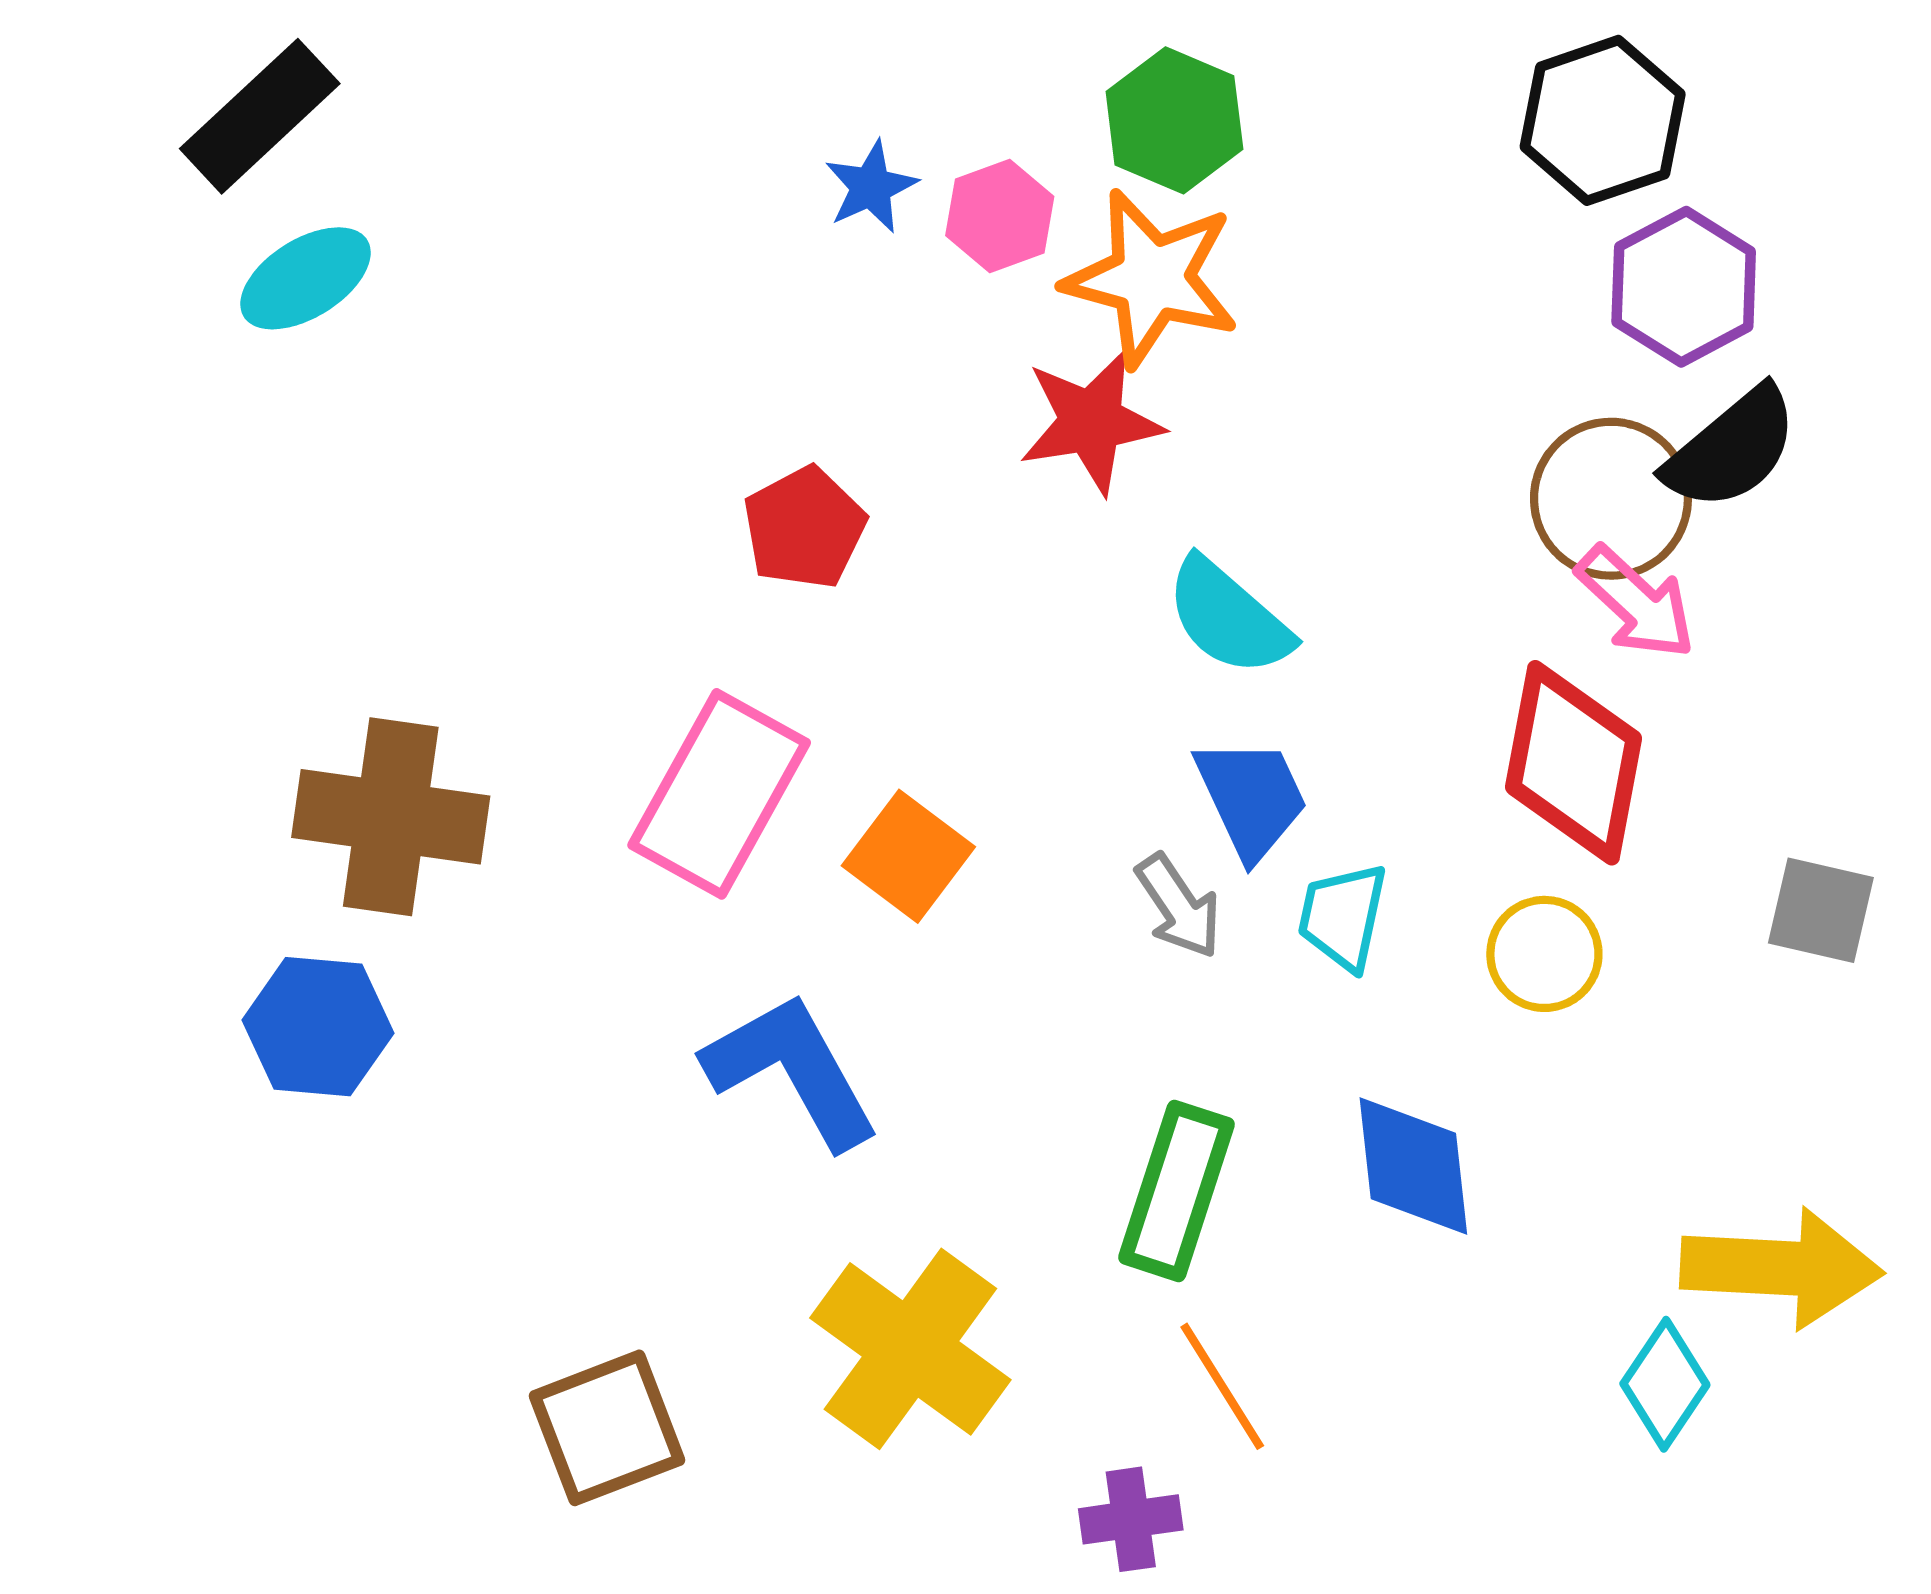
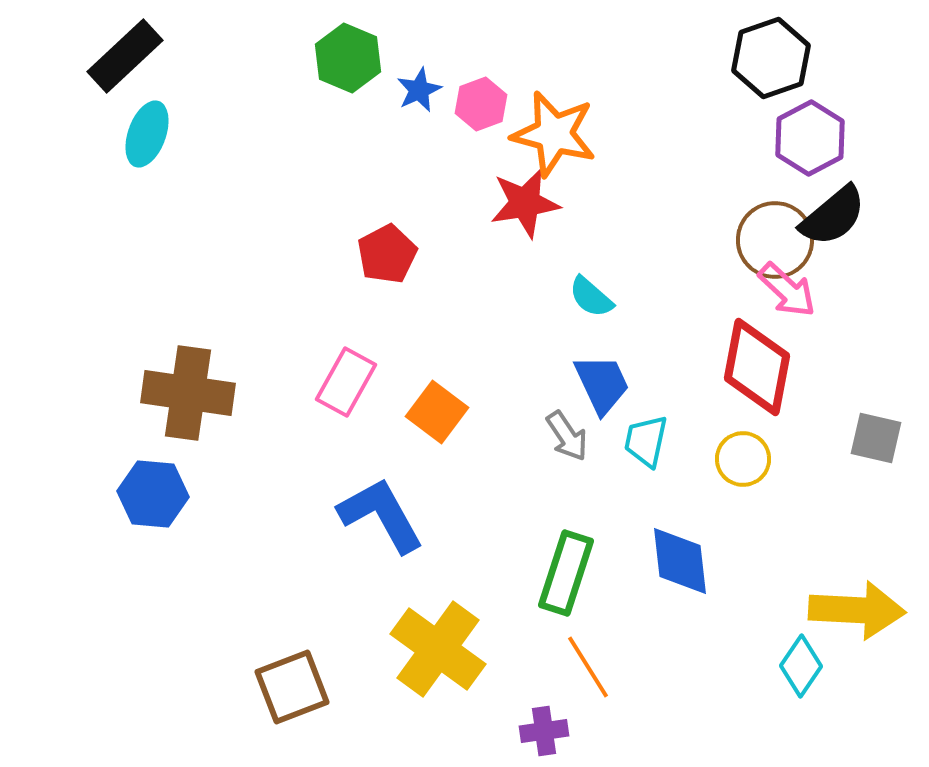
green hexagon: (1174, 120) -> (348, 58), moved
cyan ellipse: (306, 278) -> (147, 134), turned -38
cyan semicircle: (1228, 617) -> (591, 297), size x0.7
pink rectangle: (719, 794) -> (346, 382), size x0.7

